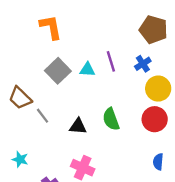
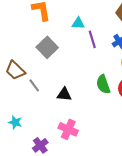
cyan triangle: (87, 70) -> (78, 23), moved
green semicircle: (111, 119) -> (103, 84), moved

